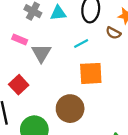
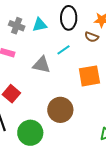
gray triangle: (41, 53) -> (41, 65), moved, turned -42
orange square: (91, 73) -> (89, 76), moved

